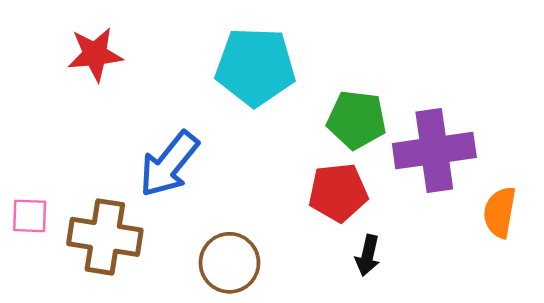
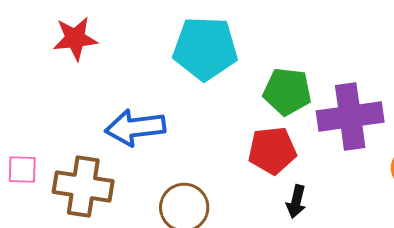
blue arrow: (169, 164) -> (135, 128), turned 44

